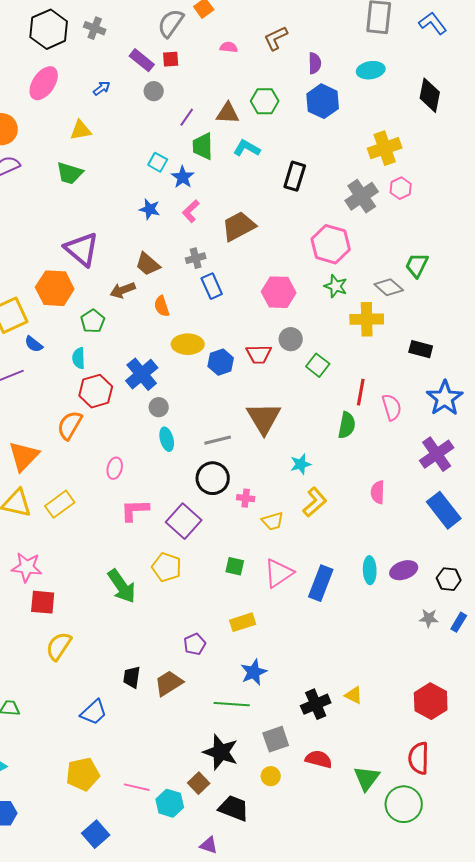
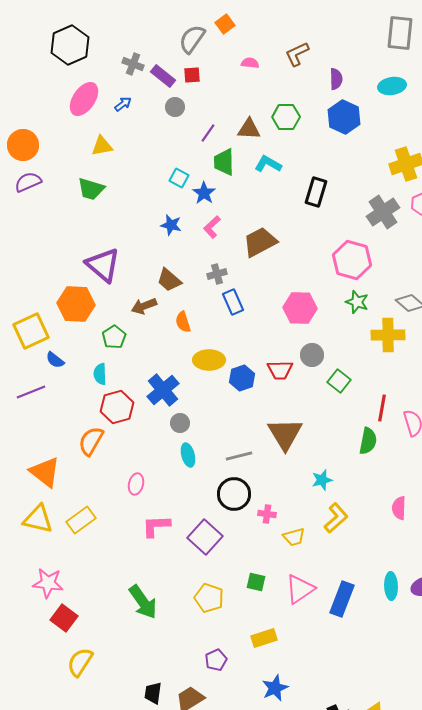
gray cross: (95, 28) -> (133, 64), moved
pink ellipse: (44, 83) -> (84, 99), moved
orange triangle: (24, 456) -> (45, 472), turned -36
yellow pentagon: (167, 567) -> (209, 598), moved
red square: (43, 602) -> (64, 618), turned 32

